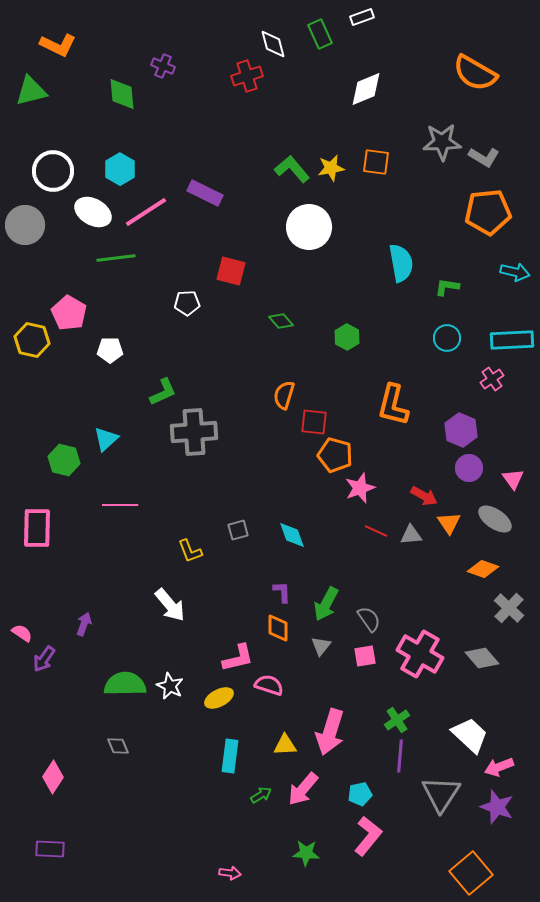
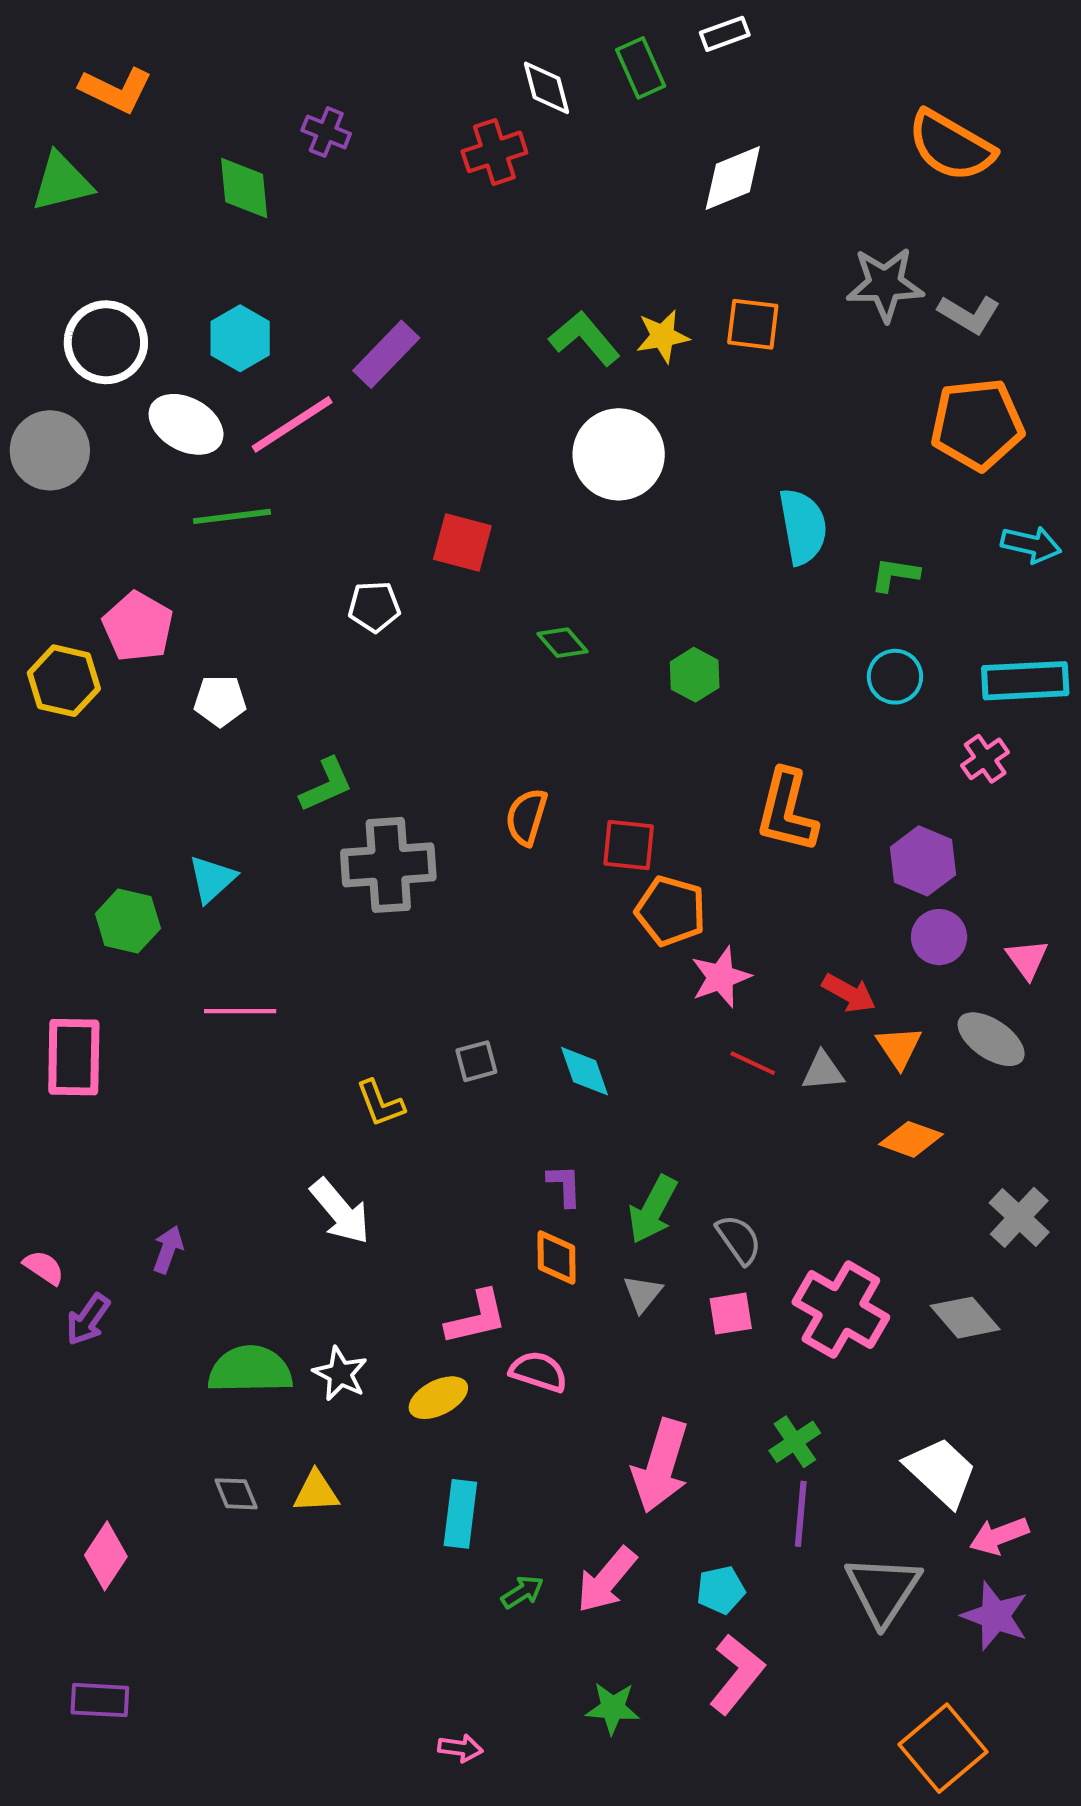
purple rectangle: (205, 193) -> (386, 354), moved, turned -72
orange semicircle: (284, 395) -> (526, 817), moved
orange diamond: (483, 569) -> (911, 1139), moved
yellow triangle: (285, 745) -> (316, 1492), moved

